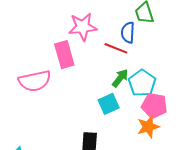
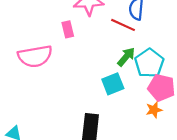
pink rectangle: (64, 55) -> (68, 29), size x0.6
orange star: (148, 127) -> (154, 110), size x0.7

